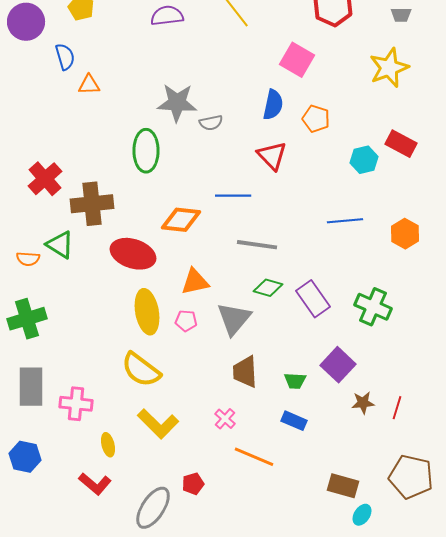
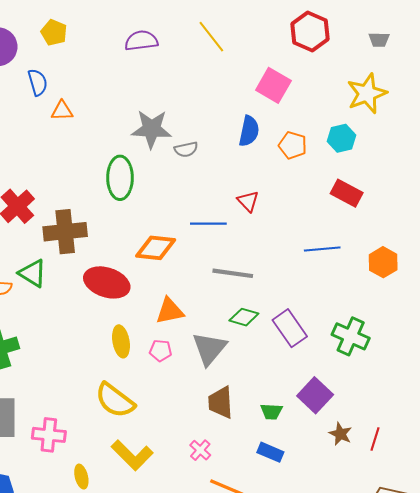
red rectangle: (401, 144) -> (347, 193), moved
red triangle: (272, 156) -> (248, 201), moved, size x0.7
cyan hexagon: (364, 160) -> (341, 138), moved
yellow ellipse: (147, 312) -> (121, 341), size x0.7
brown star: (363, 403) -> (340, 434), turned 30

